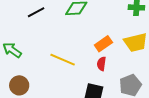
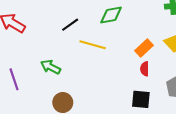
yellow line: (63, 60) -> (93, 45), moved

